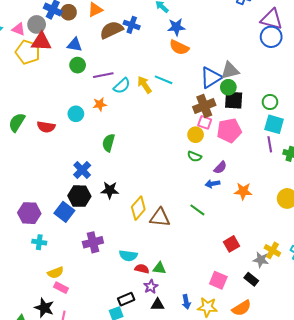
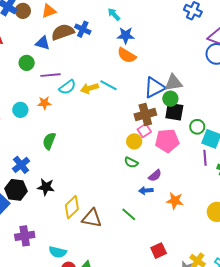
blue triangle: (75, 45) -> (43, 43), moved
yellow arrow: (144, 85) -> (89, 88), turned -78
green circle: (270, 102) -> (197, 127), moved
pink square: (205, 122) -> (144, 130), turned 32

